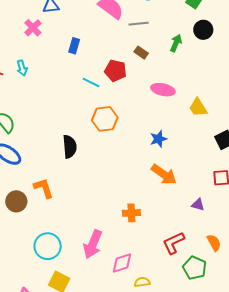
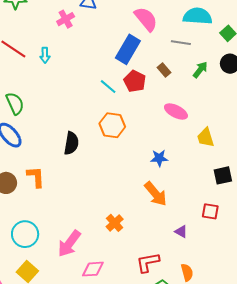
gray line: (139, 24) -> (181, 43), moved
blue rectangle: (74, 46) -> (128, 49), moved, size x1.8
orange cross: (131, 213) -> (115, 223), turned 36

